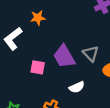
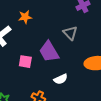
gray triangle: (91, 54) -> (70, 33), moved

